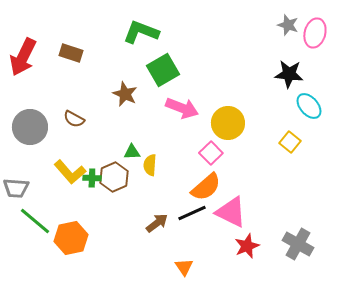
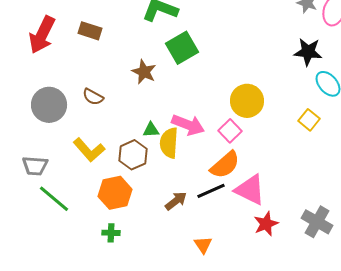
pink arrow: (182, 108) -> (188, 125), moved
yellow semicircle: (150, 165) -> (169, 143), size x1.4
green cross: (92, 178) -> (111, 233), moved
orange hexagon: (71, 238) -> (115, 193), moved

